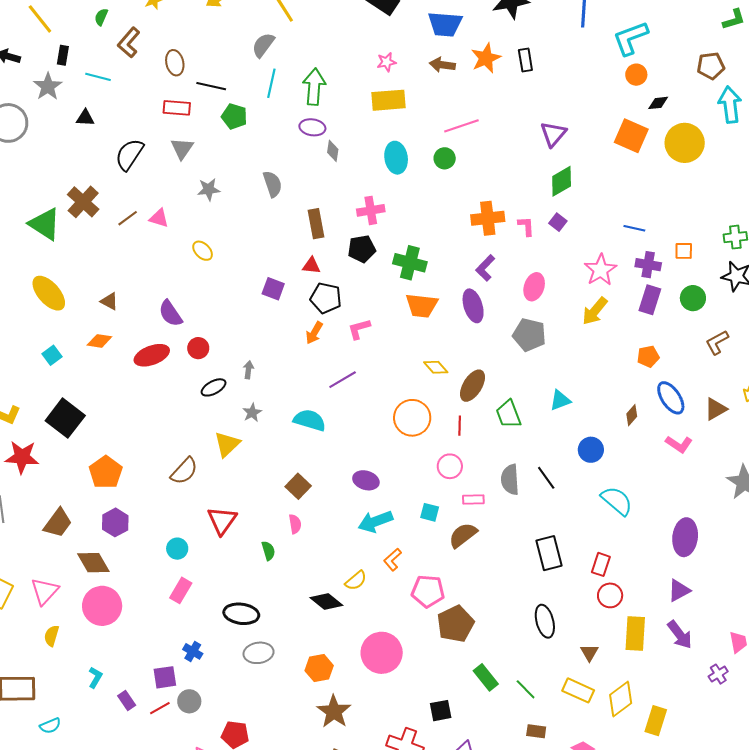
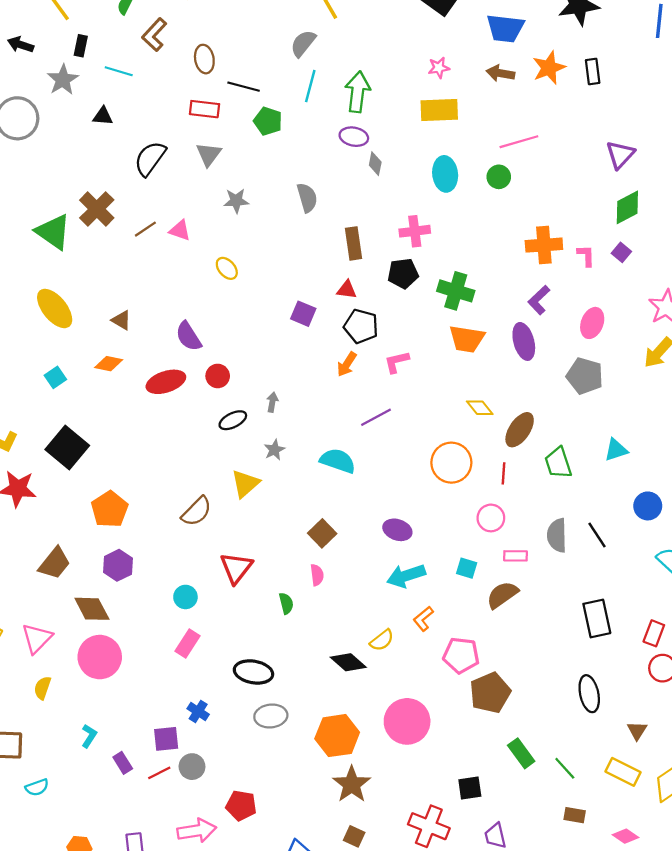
orange hexagon: (319, 668) -> (337, 736), size x1.4

